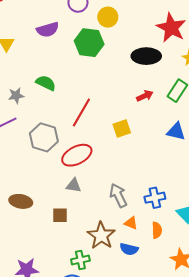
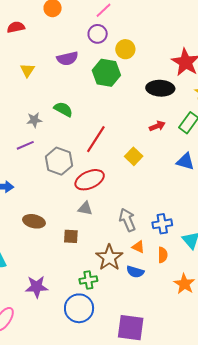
yellow square: (122, 129) -> (134, 156), turned -30

